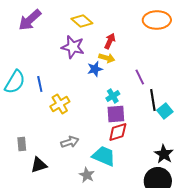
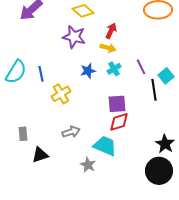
blue star: (95, 69) -> (88, 71), moved
cyan cross: (113, 96) -> (114, 69), moved
cyan square: (165, 111) -> (166, 76), moved

